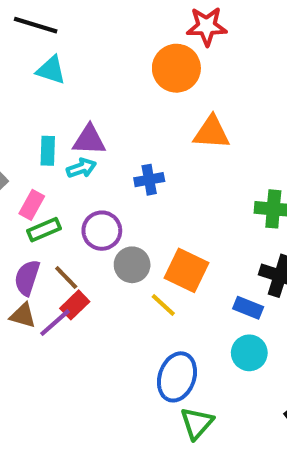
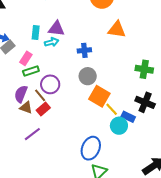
purple circle: (102, 231) -> (50, 84), moved
gray circle: (132, 265) -> (88, 76), moved
yellow line: (163, 305) -> (112, 109), moved
brown triangle: (23, 315) -> (26, 108), moved
purple line: (55, 323) -> (32, 134), moved
cyan circle: (249, 353) -> (119, 126), moved

